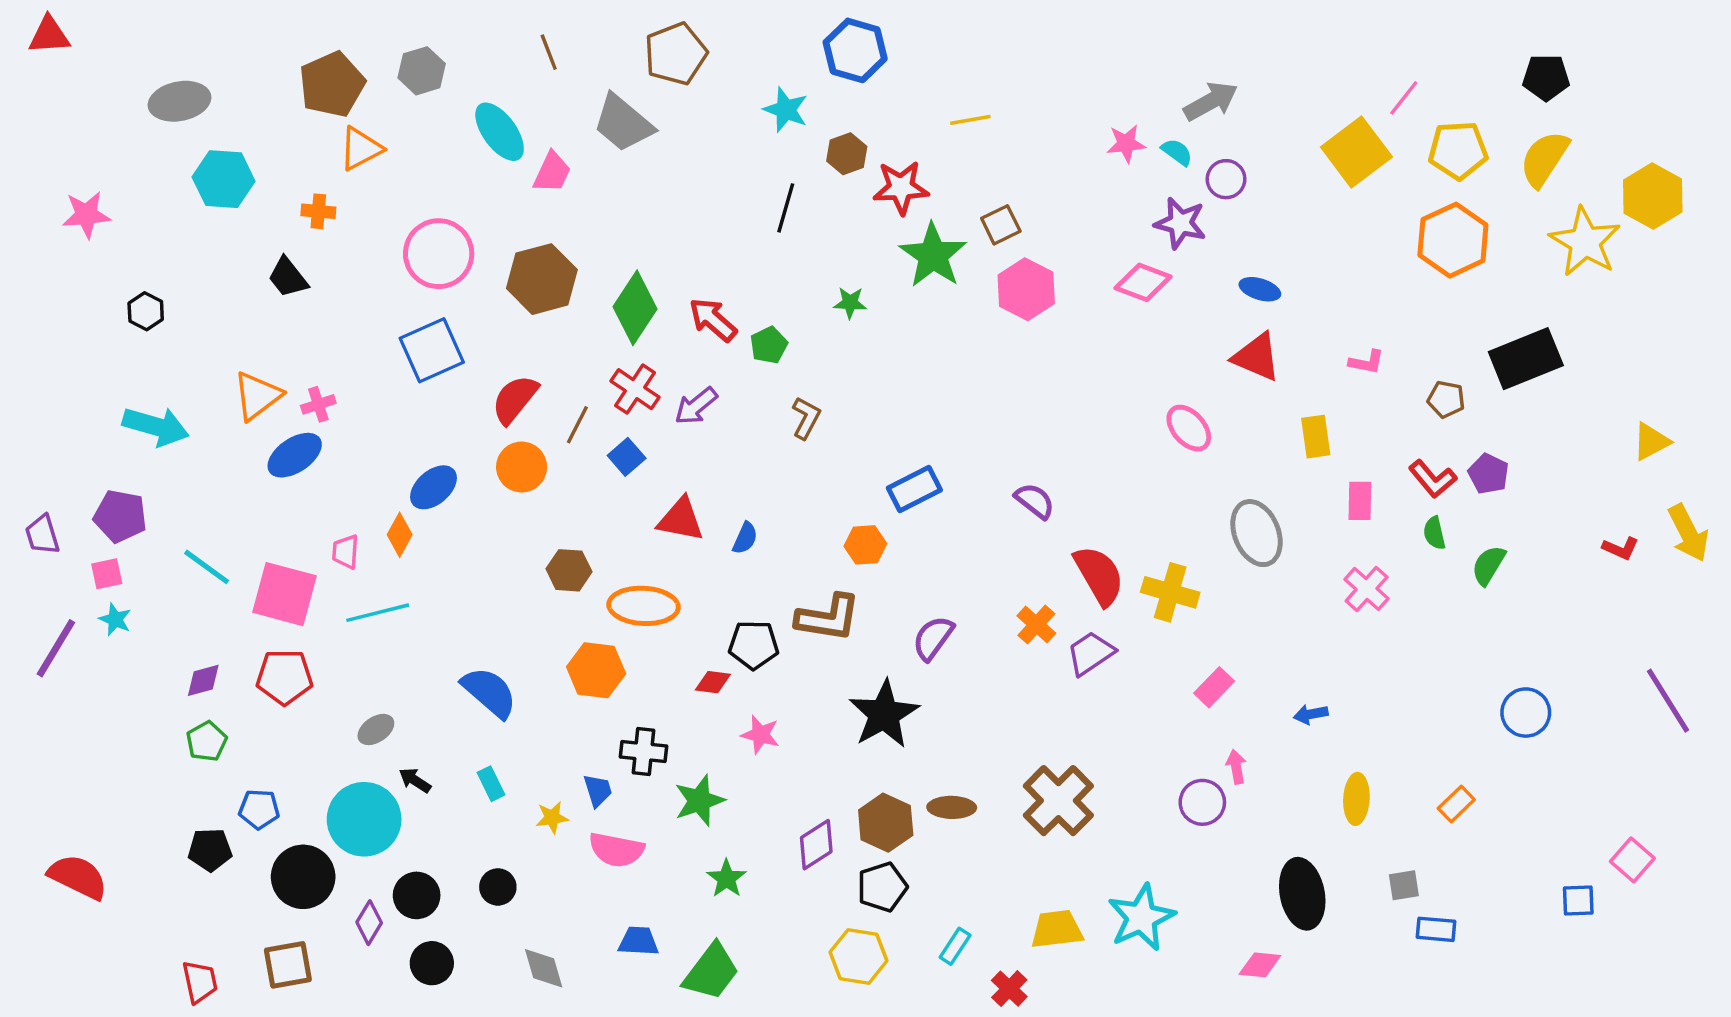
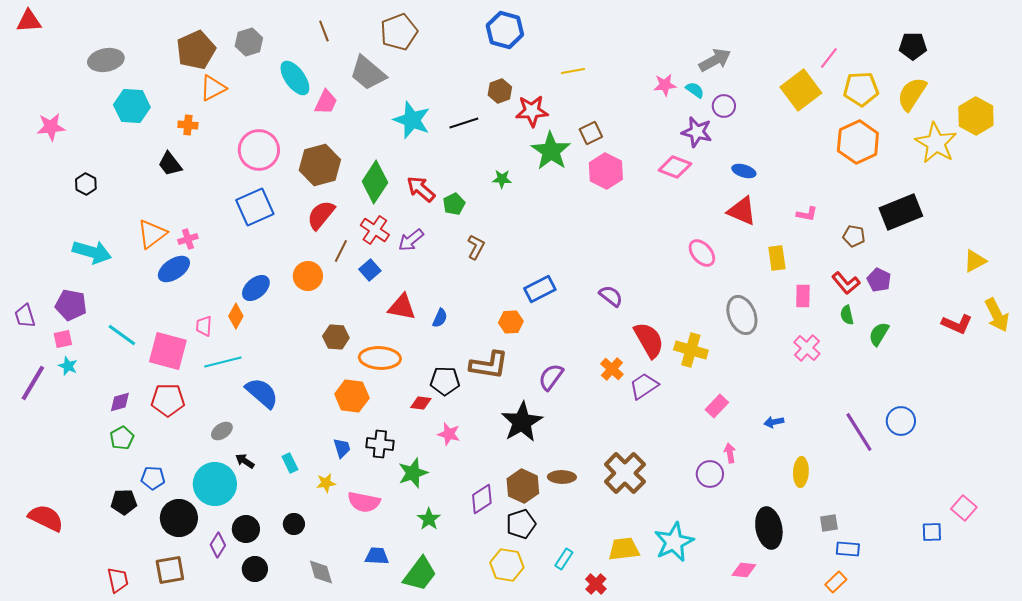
cyan star: (786, 110) -> (412, 120), moved, size x1.4
black line: (786, 208) -> (464, 123), turned 56
red semicircle: (515, 399) -> (321, 215), moved
red L-shape: (1621, 548) -> (957, 324), size x1.4
blue semicircle: (489, 692) -> (262, 393), moved
purple line: (1668, 701) -> (859, 432), moved
blue trapezoid: (598, 790) -> (342, 448), moved
orange rectangle: (1456, 804) -> (836, 582), moved

